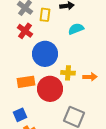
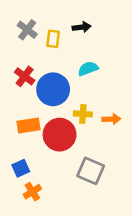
cyan semicircle: (76, 29) -> (88, 69), moved
red cross: (25, 31) -> (25, 76), moved

